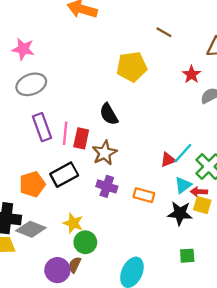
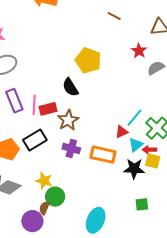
yellow pentagon: (132, 67) -> (88, 60), moved, turned 30
red rectangle: (81, 138) -> (48, 109), turned 66
red triangle: (168, 160) -> (122, 132), moved
orange rectangle: (144, 195) -> (103, 155), size x1.4
brown semicircle: (75, 265) -> (44, 208), moved

